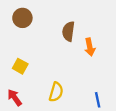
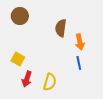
red arrow: (15, 98) -> (27, 79), moved, turned -126
blue line: (98, 100) -> (79, 63), moved

